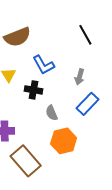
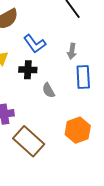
blue rectangle: (88, 104) -> (83, 77), turned -40
orange hexagon: (64, 141) -> (78, 130), moved

